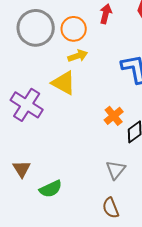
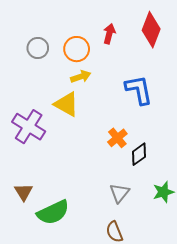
gray circle: (36, 28) -> (38, 48), size x0.6
green semicircle: (51, 189) -> (53, 212), size x1.4

